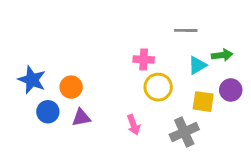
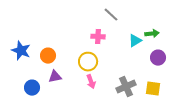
gray line: (186, 30) -> (111, 15), moved, turned 42
yellow circle: (158, 87) -> (88, 62), moved
yellow square: (203, 102) -> (153, 89), moved
blue circle: (48, 112) -> (32, 88), moved

